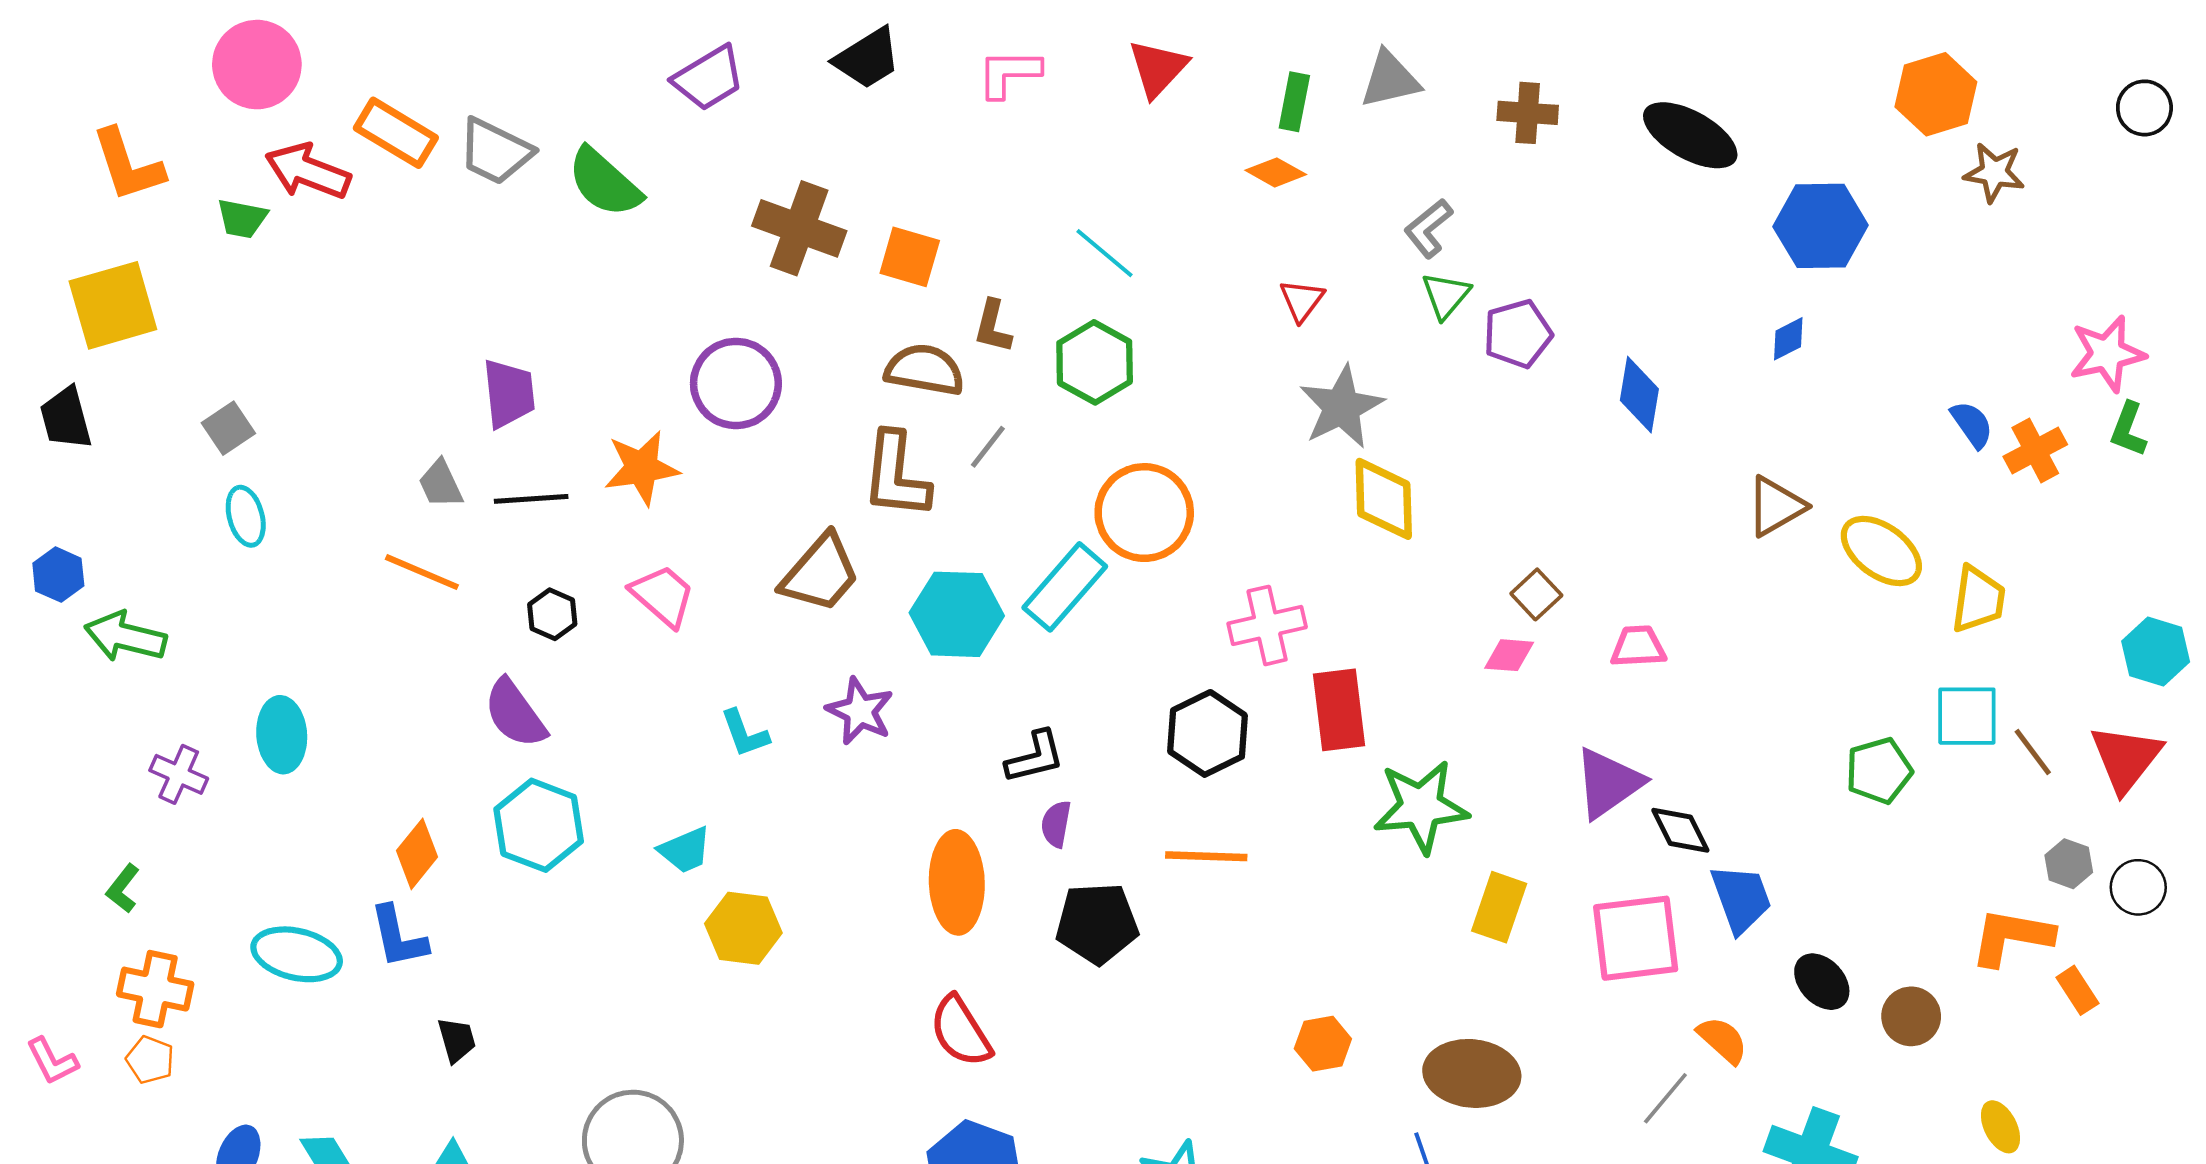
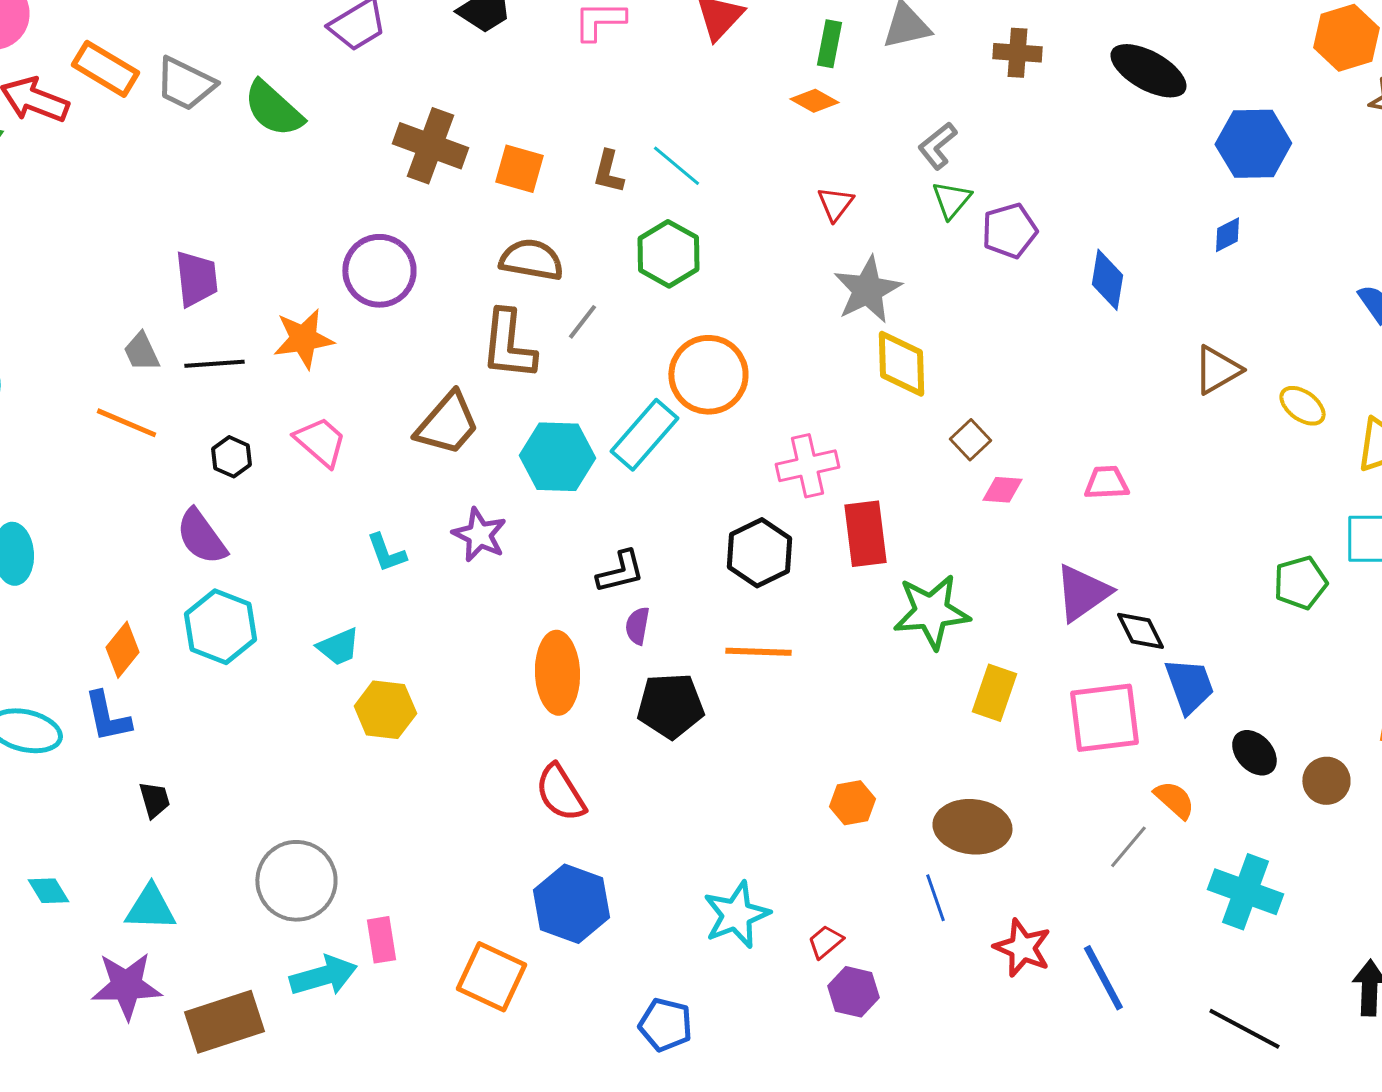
brown L-shape: (993, 326) -> (608, 172), moved
yellow ellipse: (1881, 551) -> (1302, 406), size x0.7
brown square: (1536, 594) -> (970, 440), moved

